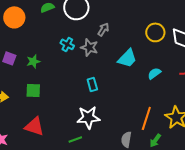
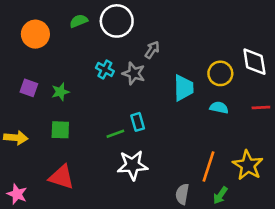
yellow circle: (155, 32) -> (220, 73), moved
cyan trapezoid: (127, 58) -> (184, 88), turned -45
cyan semicircle: (154, 73) -> (219, 108), turned 48
green line: (75, 139) -> (115, 134), moved

